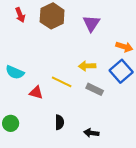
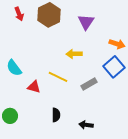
yellow arrow: (87, 66) -> (74, 54), moved
cyan semicircle: (15, 72) -> (14, 68), turned 30
gray rectangle: (95, 89) -> (89, 84), turned -56

